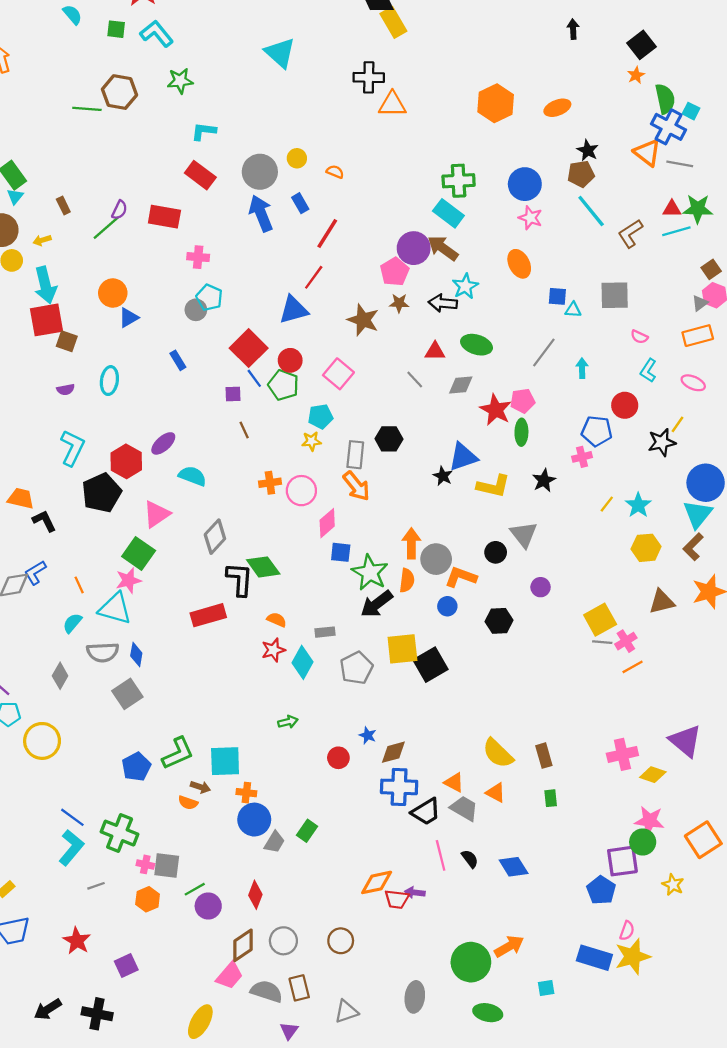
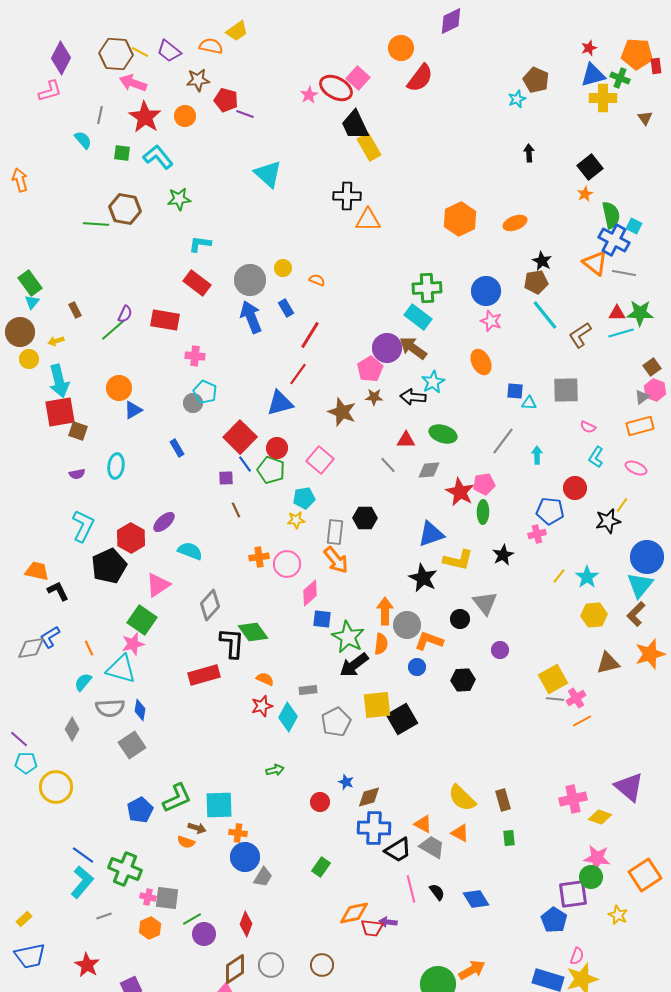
black star: (443, 476) -> (423, 578), moved, size x1.6
green rectangle: (307, 831) -> (321, 867), moved

